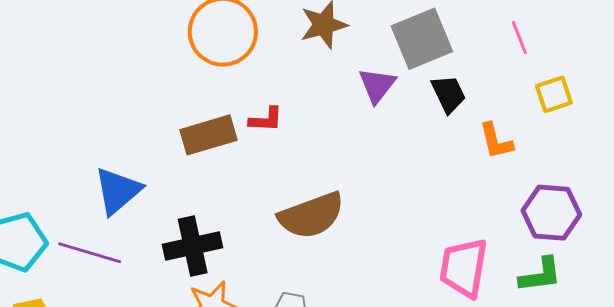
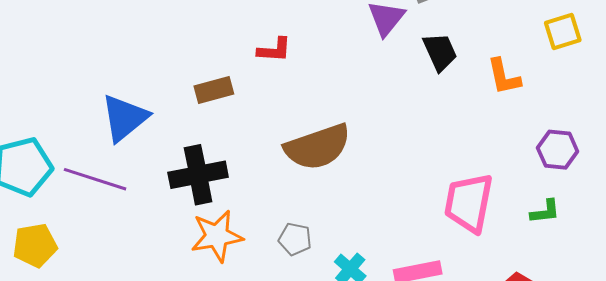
black trapezoid: (449, 94) -> (440, 52), moved
brown rectangle: (208, 135) -> (214, 90), moved, size x0.7
purple hexagon: (551, 213) -> (558, 150), size x0.7
green L-shape: (540, 275) -> (545, 212), size x0.7

